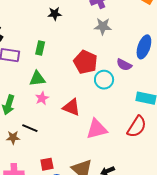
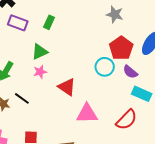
red pentagon: (85, 62) -> (121, 48), moved
purple semicircle: (124, 65) -> (130, 72), moved
green triangle: (37, 79) -> (40, 52), turned -30

